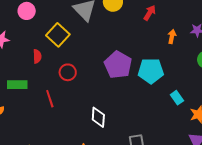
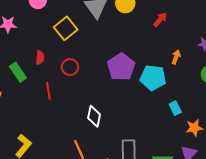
orange arrow: (172, 37) -> (176, 57), moved
red semicircle: (37, 56) -> (40, 58), moved
green rectangle: (17, 85) -> (18, 72), turned 48

